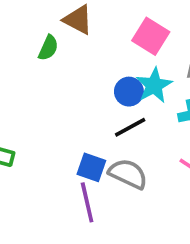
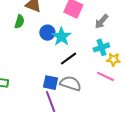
cyan star: (154, 85) -> (61, 37), moved
blue circle: (129, 92) -> (47, 33), moved

